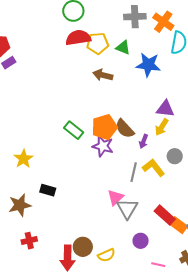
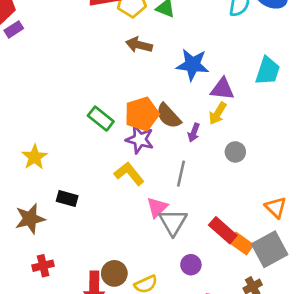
blue star: (148, 65) -> (192, 65), moved
yellow L-shape: (153, 168) -> (129, 174), moved

